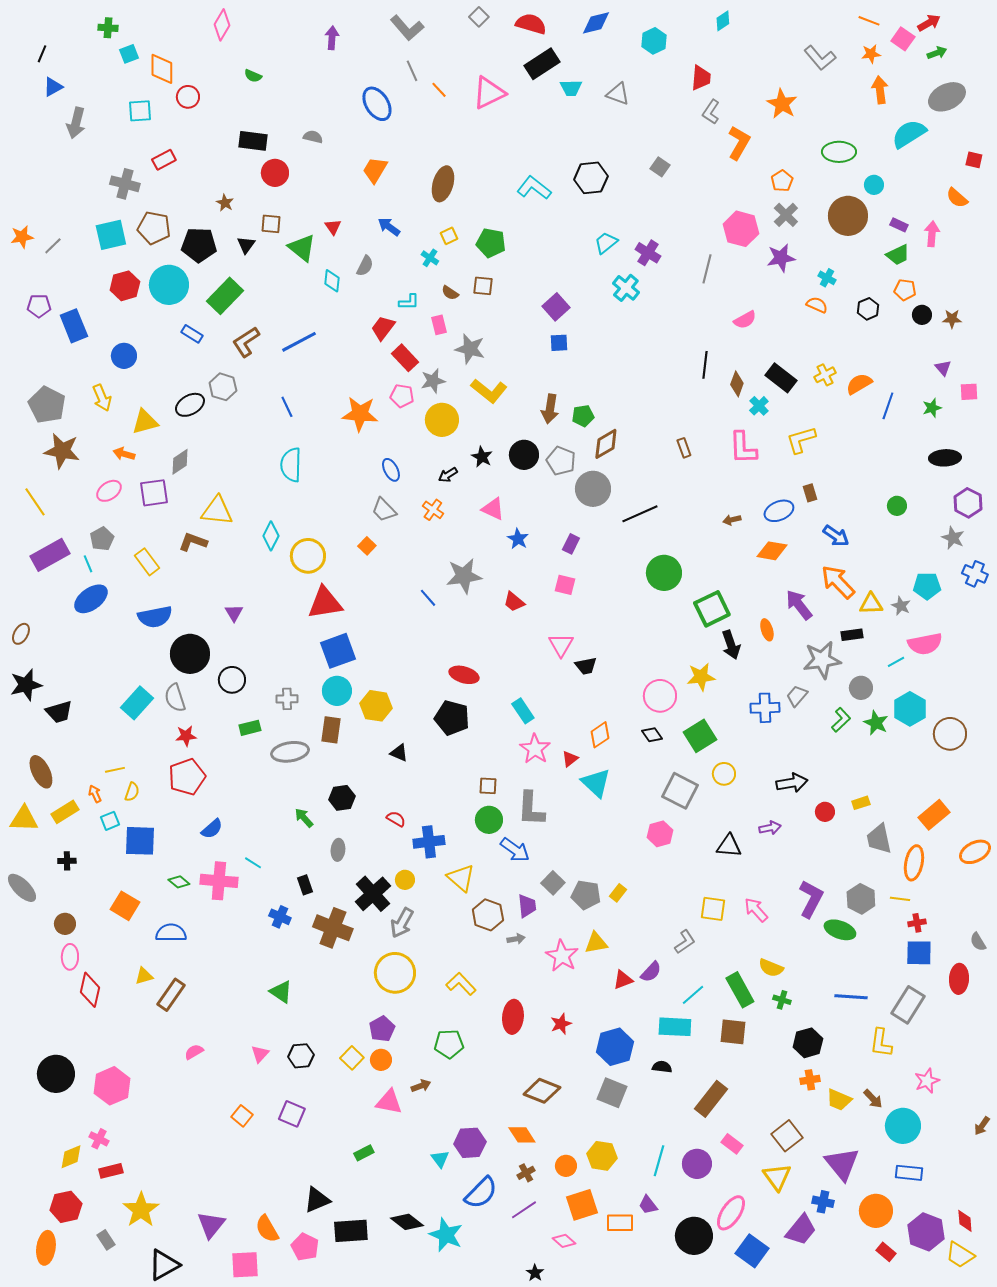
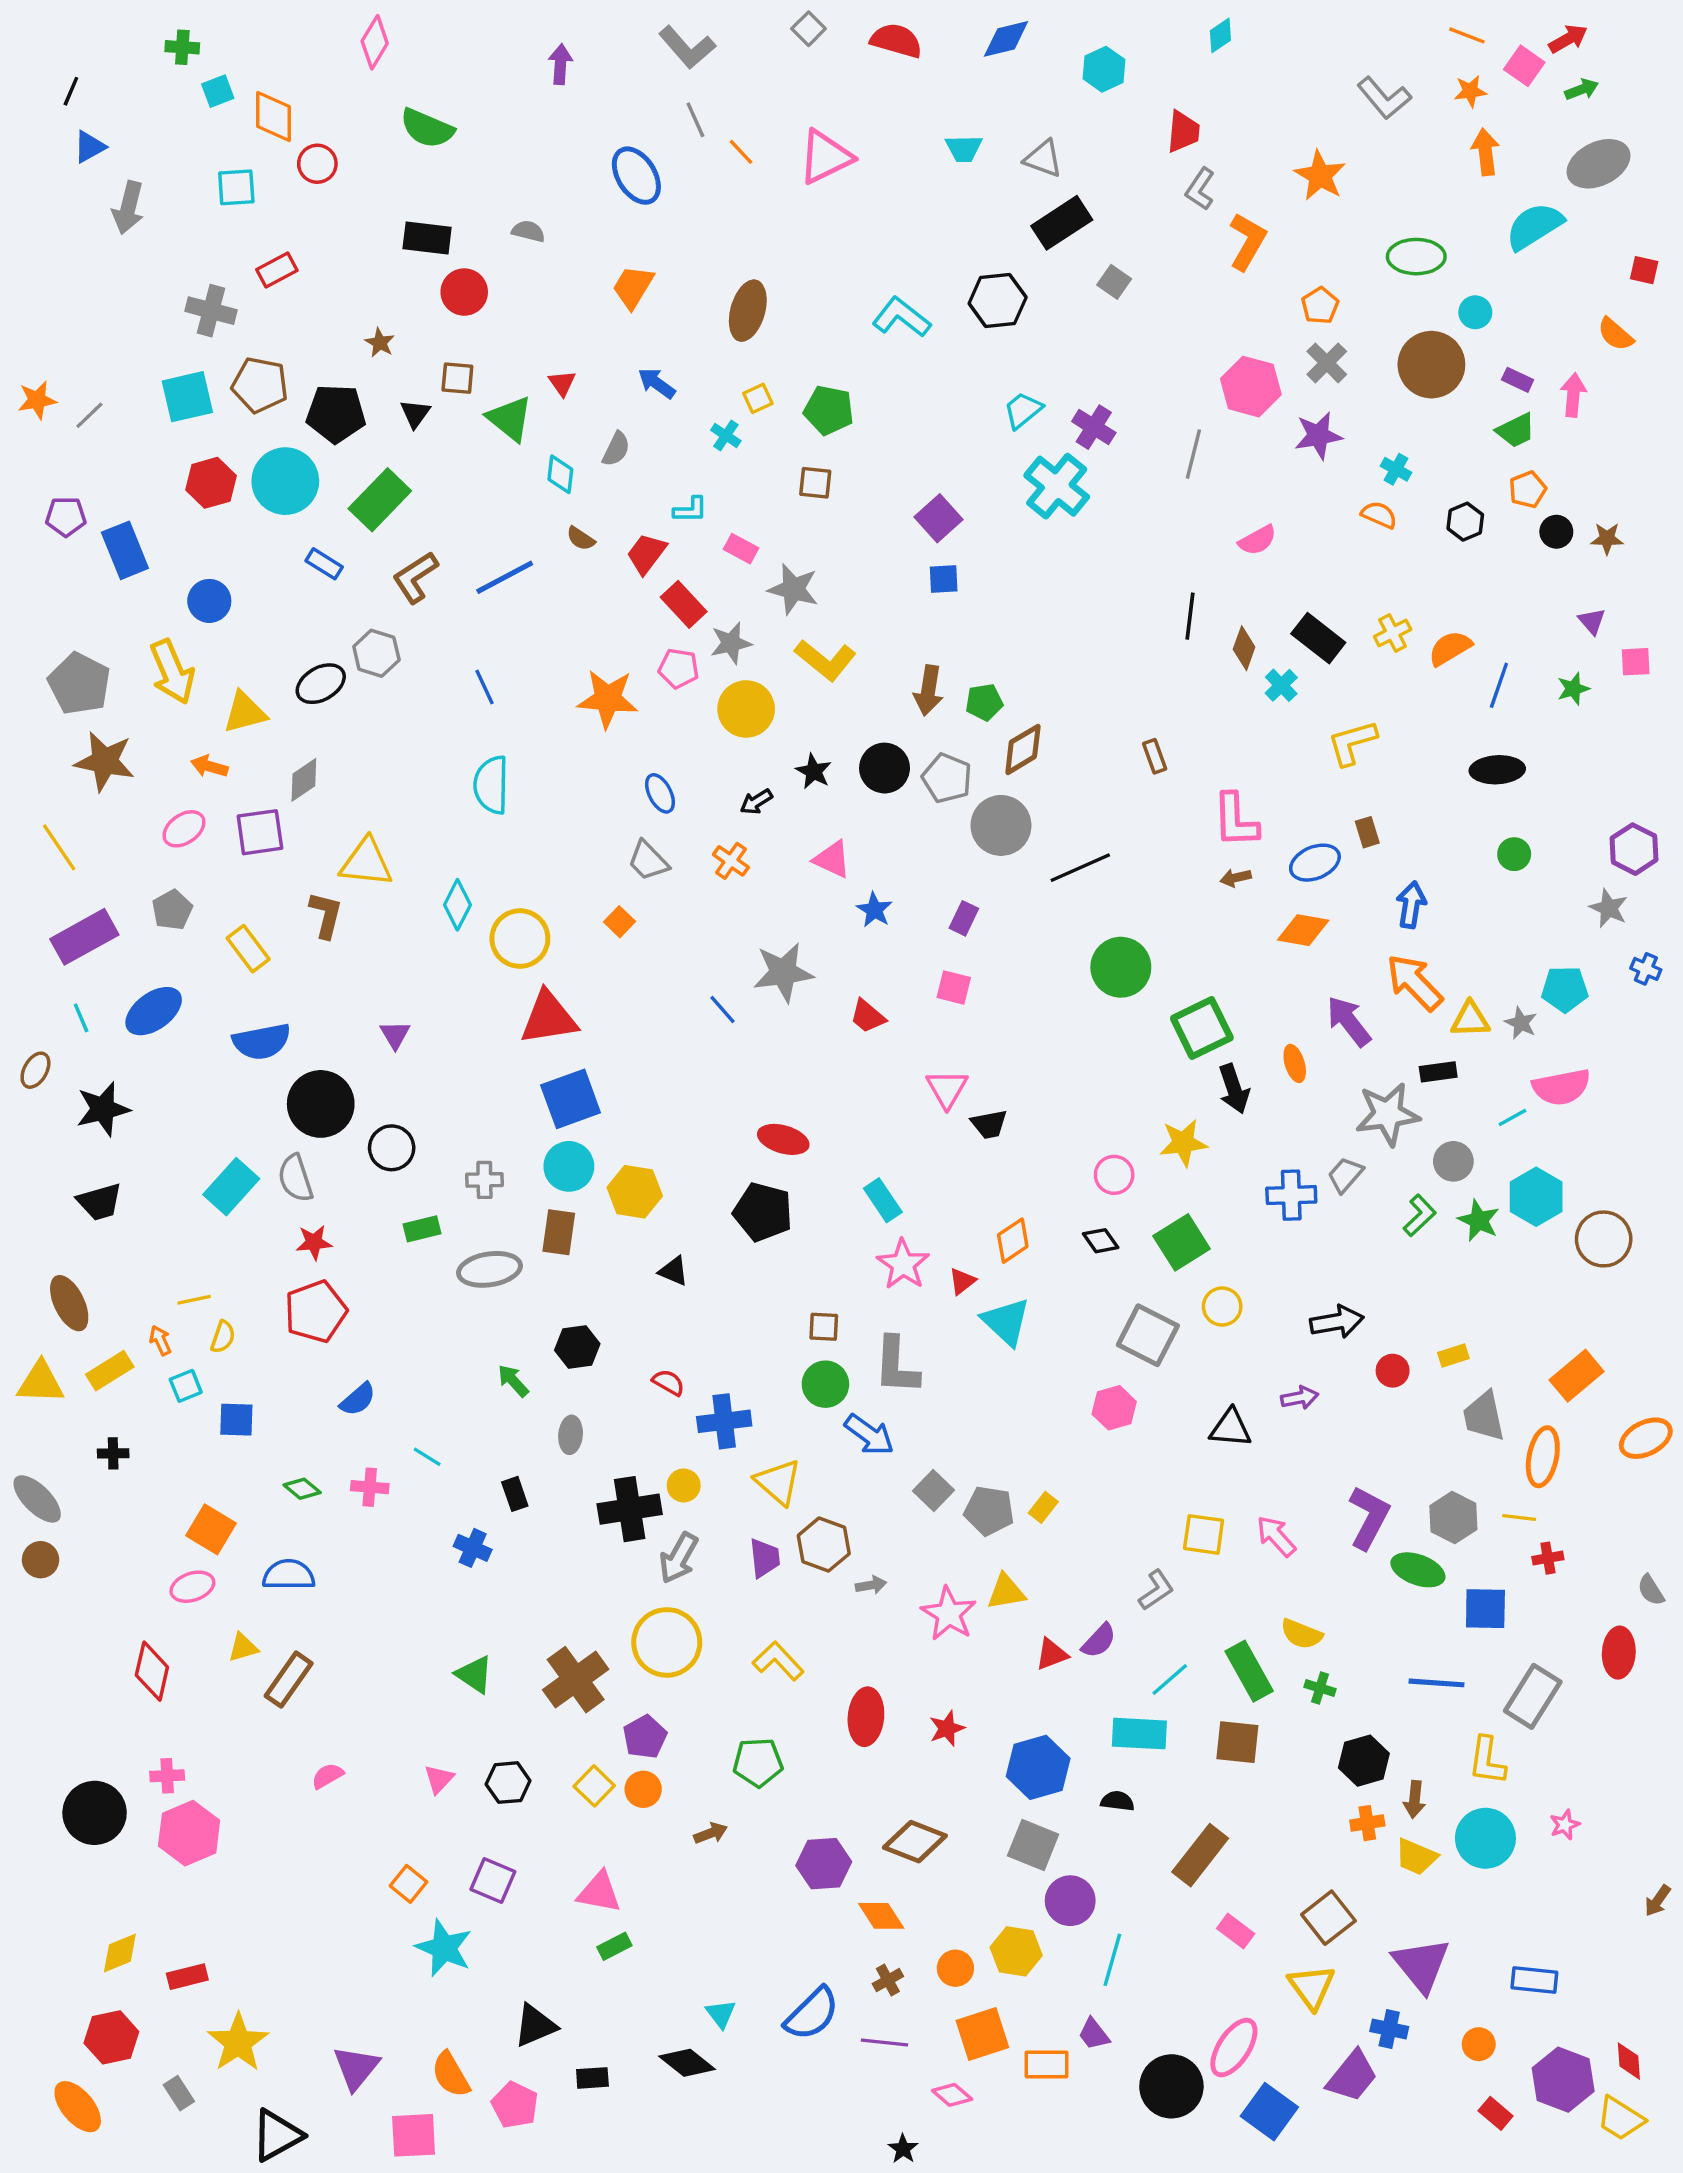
black rectangle: (542, 64) -> (1062, 223), moved
green semicircle: (253, 76) -> (427, 128), size x1.8
cyan cross: (626, 288) -> (1057, 486), size x1.4
orange pentagon: (905, 290) -> (1528, 490), turned -30
brown semicircle: (450, 293) -> (581, 538), moved
pink rectangle: (439, 325) -> (741, 549), turned -48
yellow arrow: (102, 398) -> (172, 672), size x1.4
pink L-shape: (743, 448) -> (1236, 820), moved
black ellipse: (945, 458) -> (1497, 770), moved
blue arrow: (836, 536) -> (1411, 905), turned -116
brown L-shape: (193, 542) -> (326, 915), turned 84
cyan line: (88, 564) -> (81, 1018), moved
blue cross: (975, 574) -> (1646, 969), size x0.7
black star: (26, 685) -> (103, 1109), moved
pink circle: (660, 696) -> (1114, 1175), size x0.7
blue square: (140, 841) -> (236, 1420), size x0.7
pink cross: (219, 881) -> (370, 1487), size x0.6
black cross: (373, 894) -> (630, 1509), turned 33
purple trapezoid: (527, 906) -> (765, 1558), moved
brown circle: (65, 924) -> (41, 1560), moved
brown cross: (333, 928) -> (576, 1680), moved, turned 33
blue square: (919, 953) -> (1485, 1609), moved
pink ellipse: (70, 957) -> (192, 1587), moved, turned 70
pink star: (927, 1081) -> (1565, 1825), size x0.7
brown arrow: (873, 1099) -> (1415, 1799), moved, turned 50
pink triangle: (389, 1102) -> (599, 1892), moved
cyan circle: (903, 1126) -> (1485, 1838), moved
pink cross: (99, 1139) -> (167, 1776), moved, turned -30
purple hexagon: (470, 1143) -> (824, 1864), moved
cyan triangle: (440, 1159) -> (721, 2014), moved
purple circle: (697, 1164) -> (1070, 1901), moved
purple line: (524, 1210) -> (885, 2042), turned 40
orange circle: (876, 1211) -> (1479, 2044), size x0.6
black rectangle: (351, 1231) -> (592, 2078), size x0.6
cyan star: (446, 1235) -> (444, 1948), moved
orange ellipse: (46, 1248) -> (78, 2107), turned -48

